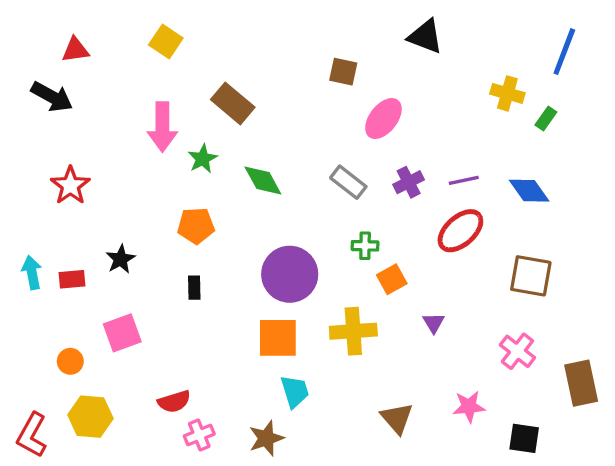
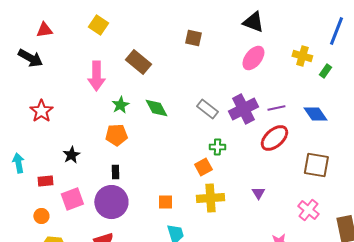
brown square: (343, 72) -> (193, 38), moved
pink ellipse: (383, 119) -> (253, 58), moved
green star: (203, 159) -> (120, 105), moved
purple cross: (409, 182) -> (243, 109), size x1.6
purple circle: (290, 274) -> (111, 202), moved
red rectangle: (72, 279) -> (45, 181), moved
orange square: (392, 279) -> (203, 167), moved
orange square: (278, 338) -> (165, 202), size x0.6

